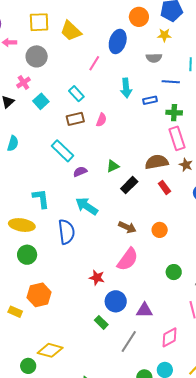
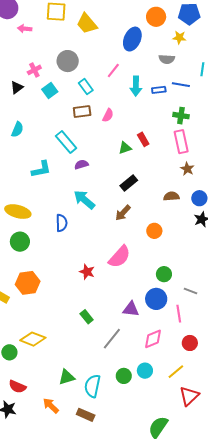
gray circle: (37, 56) -> (68, 61), moved
pink line: (94, 63) -> (113, 70), moved
blue rectangle: (150, 100) -> (159, 90), moved
brown semicircle: (157, 162) -> (171, 196), moved, size x0.7
green triangle: (113, 166) -> (125, 148), moved
red rectangle: (164, 187) -> (143, 139), moved
cyan L-shape: (41, 199) -> (41, 169), moved, turned 80
brown arrow: (127, 227) -> (123, 213), moved, turned 102
blue semicircle: (66, 232) -> (62, 223), size x0.7
blue circle: (116, 301) -> (156, 299), moved

